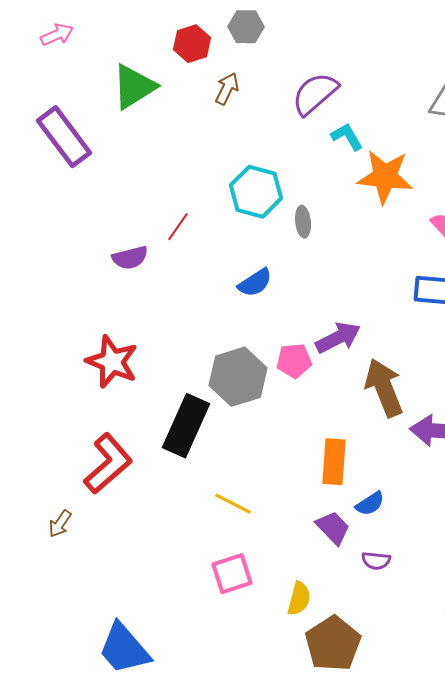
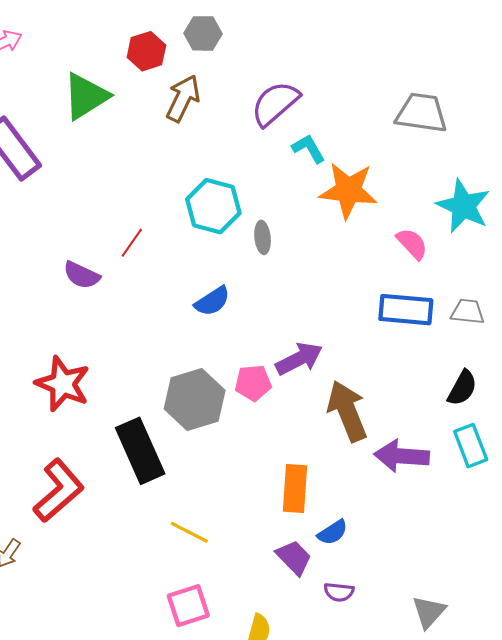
brown arrow: (227, 89) -> (183, 98), size x1.4
purple semicircle: (130, 258) -> (82, 275), turned 39
black rectangle: (186, 426) -> (140, 451), turned -48

